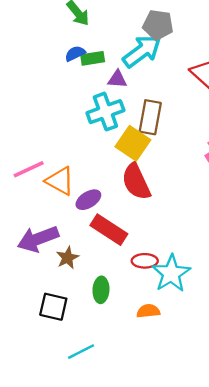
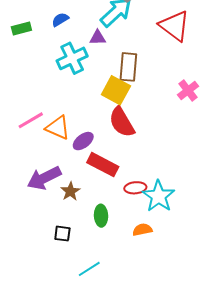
green rectangle: (93, 58) -> (21, 29), moved
cyan cross: (105, 112) -> (72, 58), moved
black square: (53, 307) -> (62, 234), size x0.7

